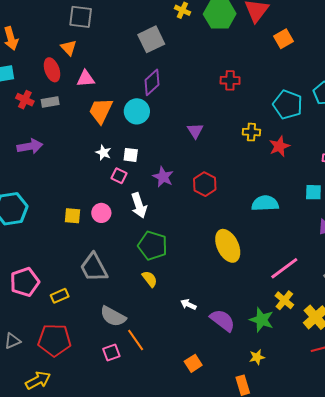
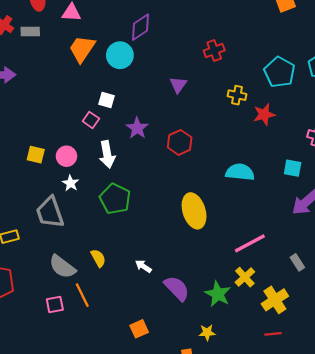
red cross: (230, 80) -> (214, 50), moved, turned -30
white star: (103, 153) -> (71, 183), moved
yellow semicircle: (150, 279) -> (98, 258), moved

